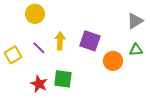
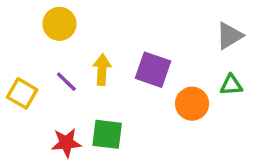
yellow square: (13, 55) -> (22, 93), turned -30
red star: (39, 84) -> (66, 143), turned -30

